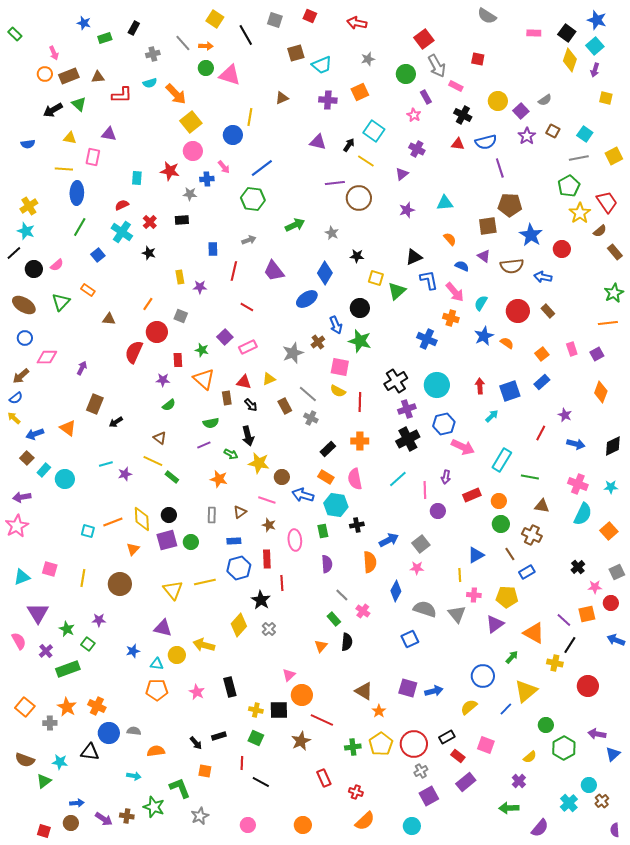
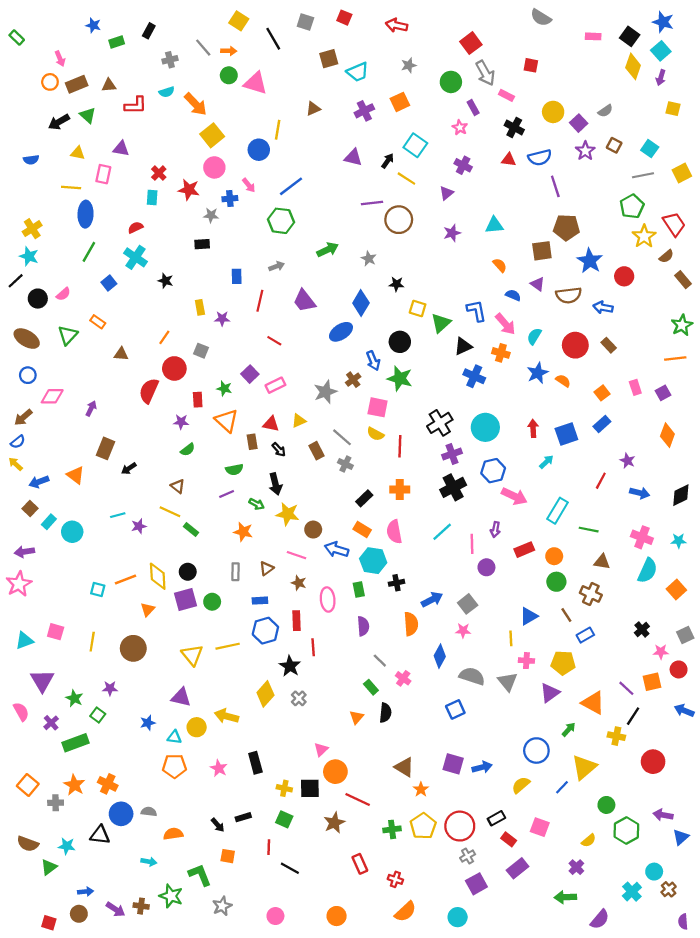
purple cross: (328, 100) -> (364, 111), turned -30
red cross: (150, 222) -> (159, 173), moved
black triangle: (414, 257) -> (463, 346), moved

